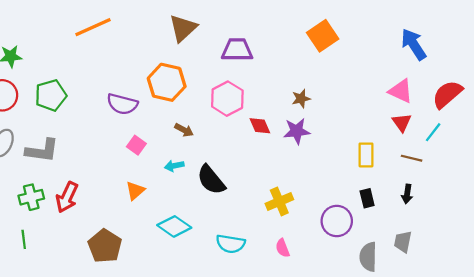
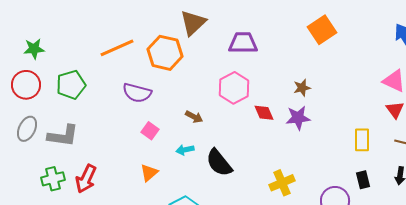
orange line: (93, 27) -> (117, 48), moved
orange hexagon: (167, 82) -> (165, 53), moved

